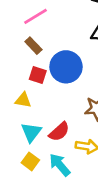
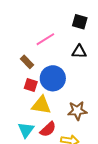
pink line: (35, 16) -> (45, 39), moved
yellow triangle: (23, 100) -> (41, 105), moved, size x1.5

